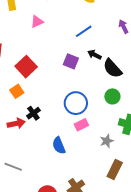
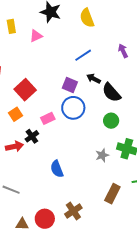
pink triangle: (37, 22) -> (36, 36), moved
blue circle: (76, 103) -> (73, 108), moved
pink rectangle: (81, 125) -> (48, 118), moved
gray star: (107, 141) -> (102, 155), moved

